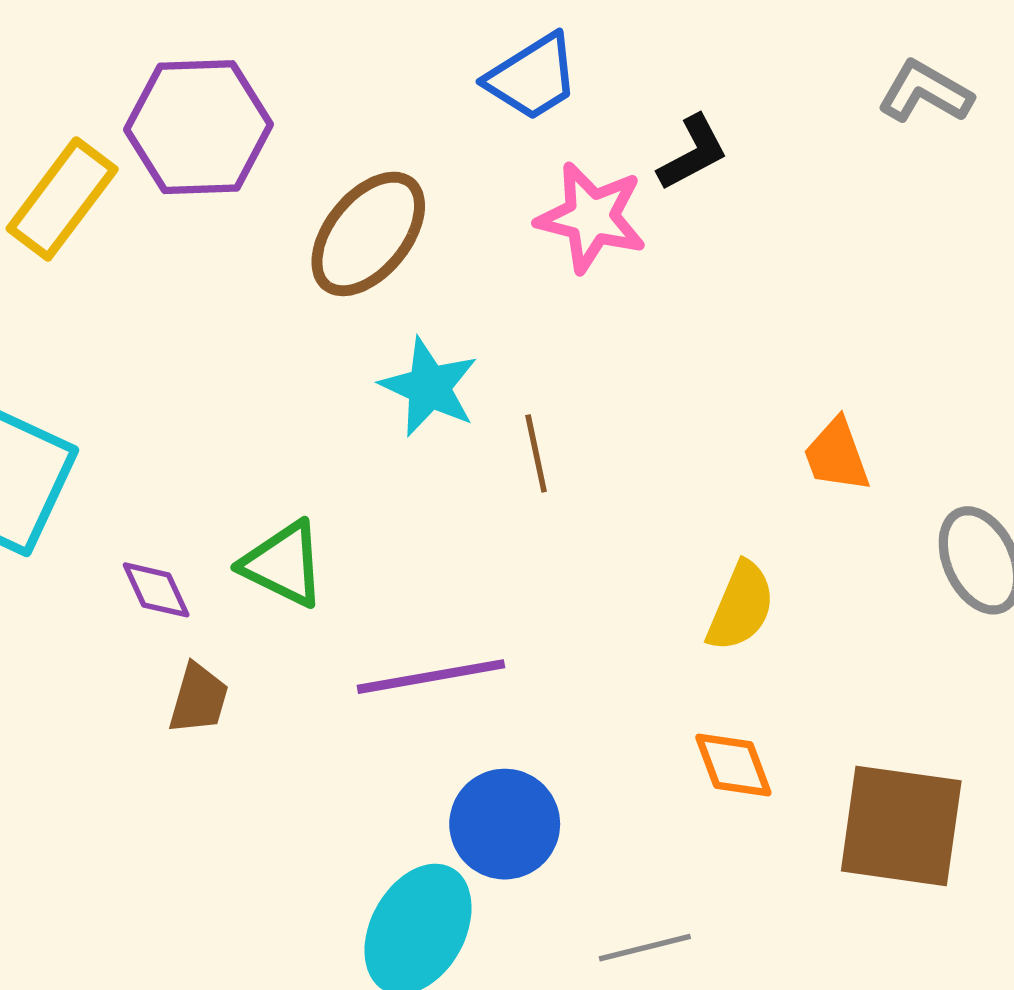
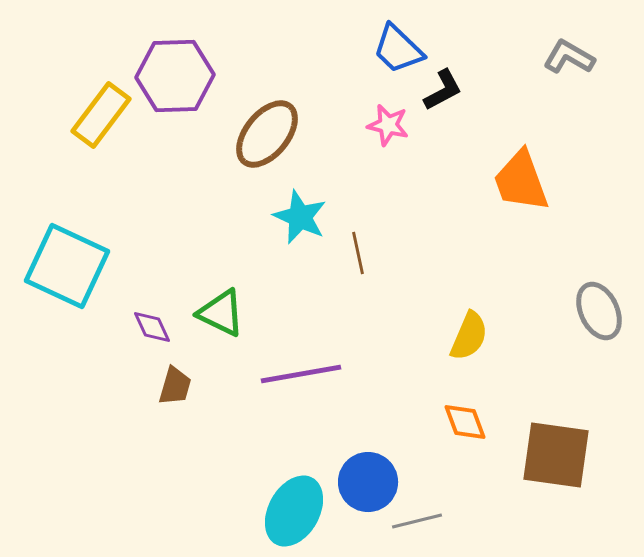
blue trapezoid: (532, 77) -> (398, 49), moved, turned 76
pink star: (591, 217) -> (388, 125), size x0.7
orange trapezoid: (837, 455) -> (521, 181), moved, size x1.5
blue circle: (505, 824) -> (368, 482), moved

